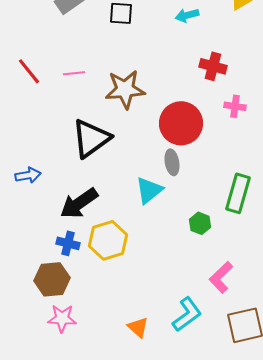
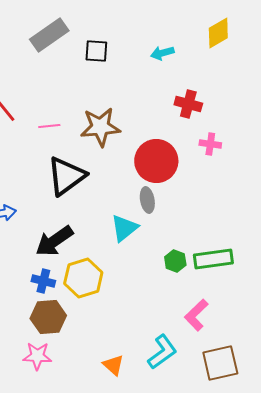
pink line: (74, 73) -> (49, 126), moved
green rectangle: (238, 193) -> (213, 259), moved, turned 66
brown hexagon: (52, 279) -> (48, 317), moved

